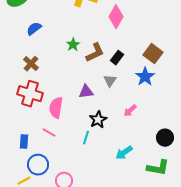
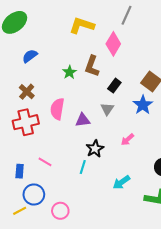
brown L-shape: (95, 53) -> (92, 66), moved, turned 135
red cross: (30, 94) -> (26, 122), turned -30
pink semicircle: (56, 108) -> (57, 109), moved

